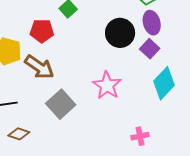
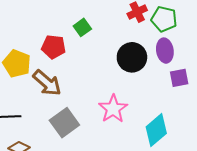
purple square: (150, 49) -> (179, 78), moved, turned 30
cyan diamond: (164, 83) -> (156, 130), moved

